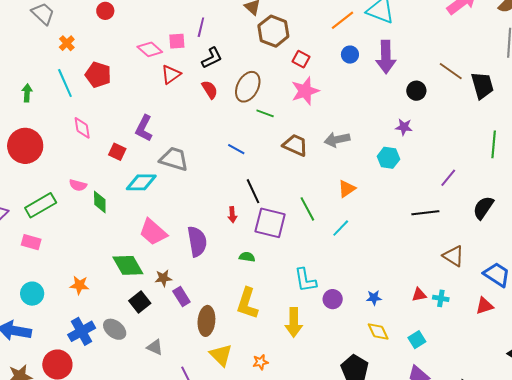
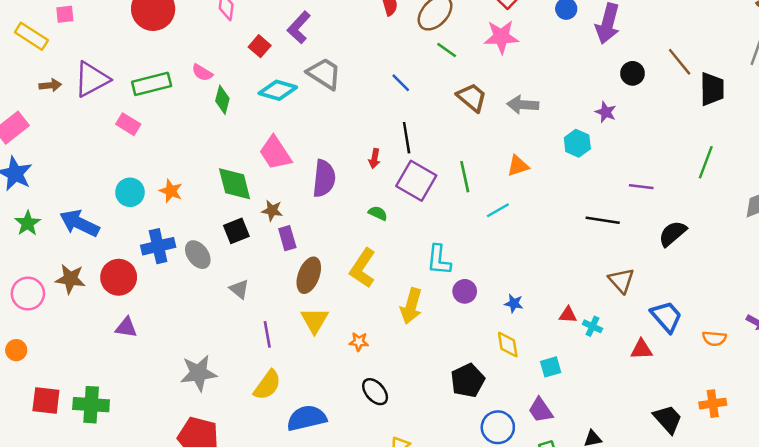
purple line: (448, 178) -> (641, 187), turned 42
cyan circle: (32, 294) -> (130, 192), moved

